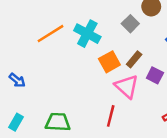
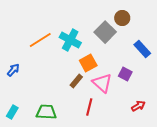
gray square: (130, 24) -> (105, 32), size x1.5
brown rectangle: (134, 59) -> (76, 81), moved
blue arrow: (17, 80) -> (13, 70), moved, turned -88

